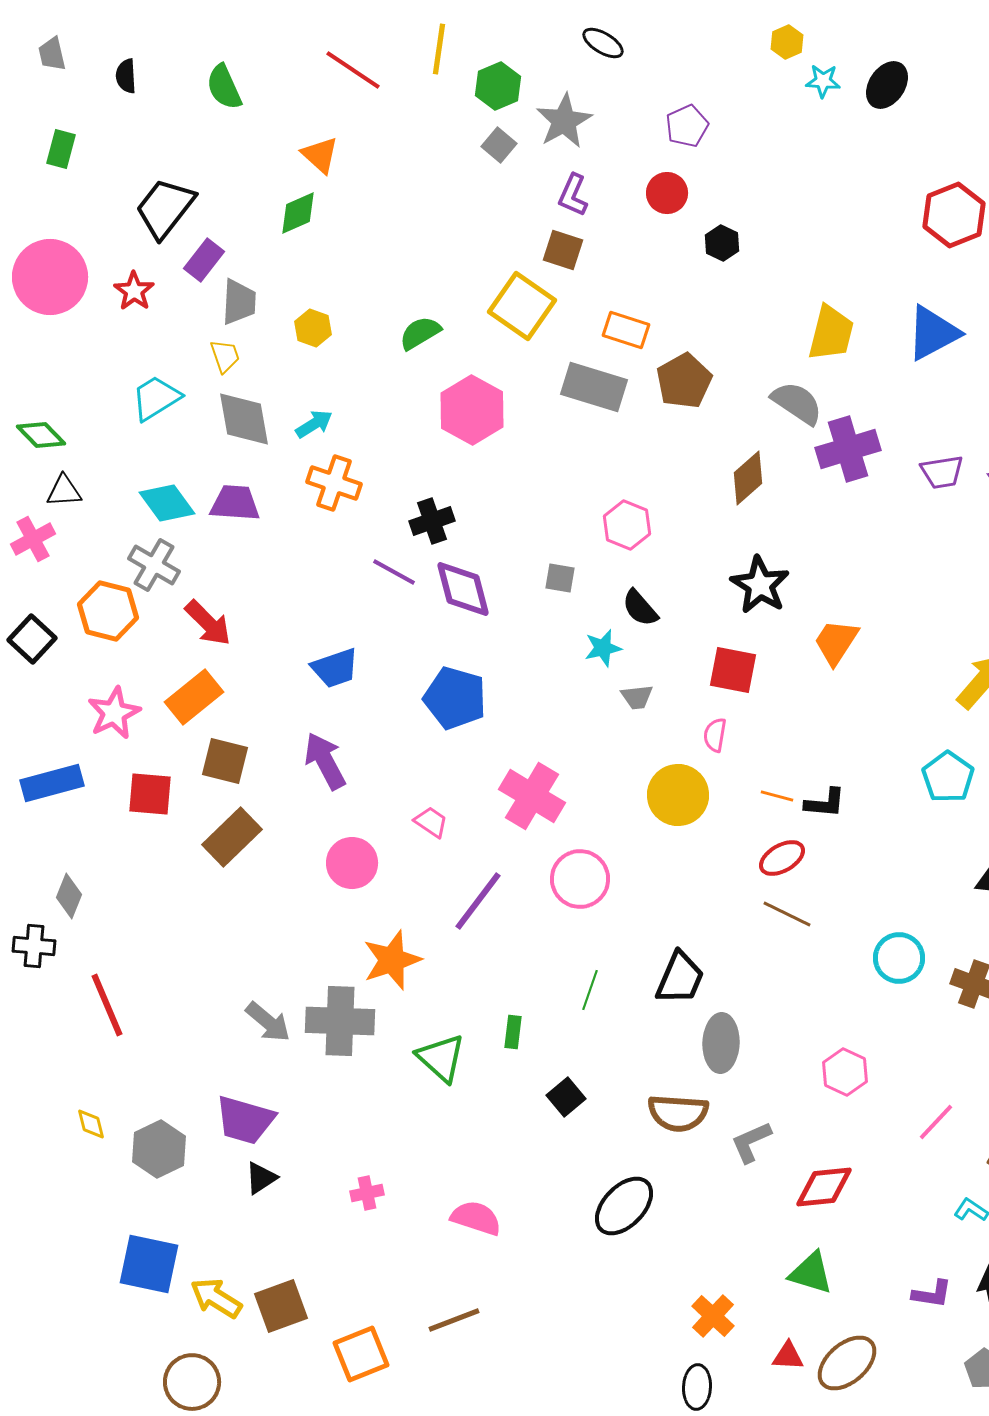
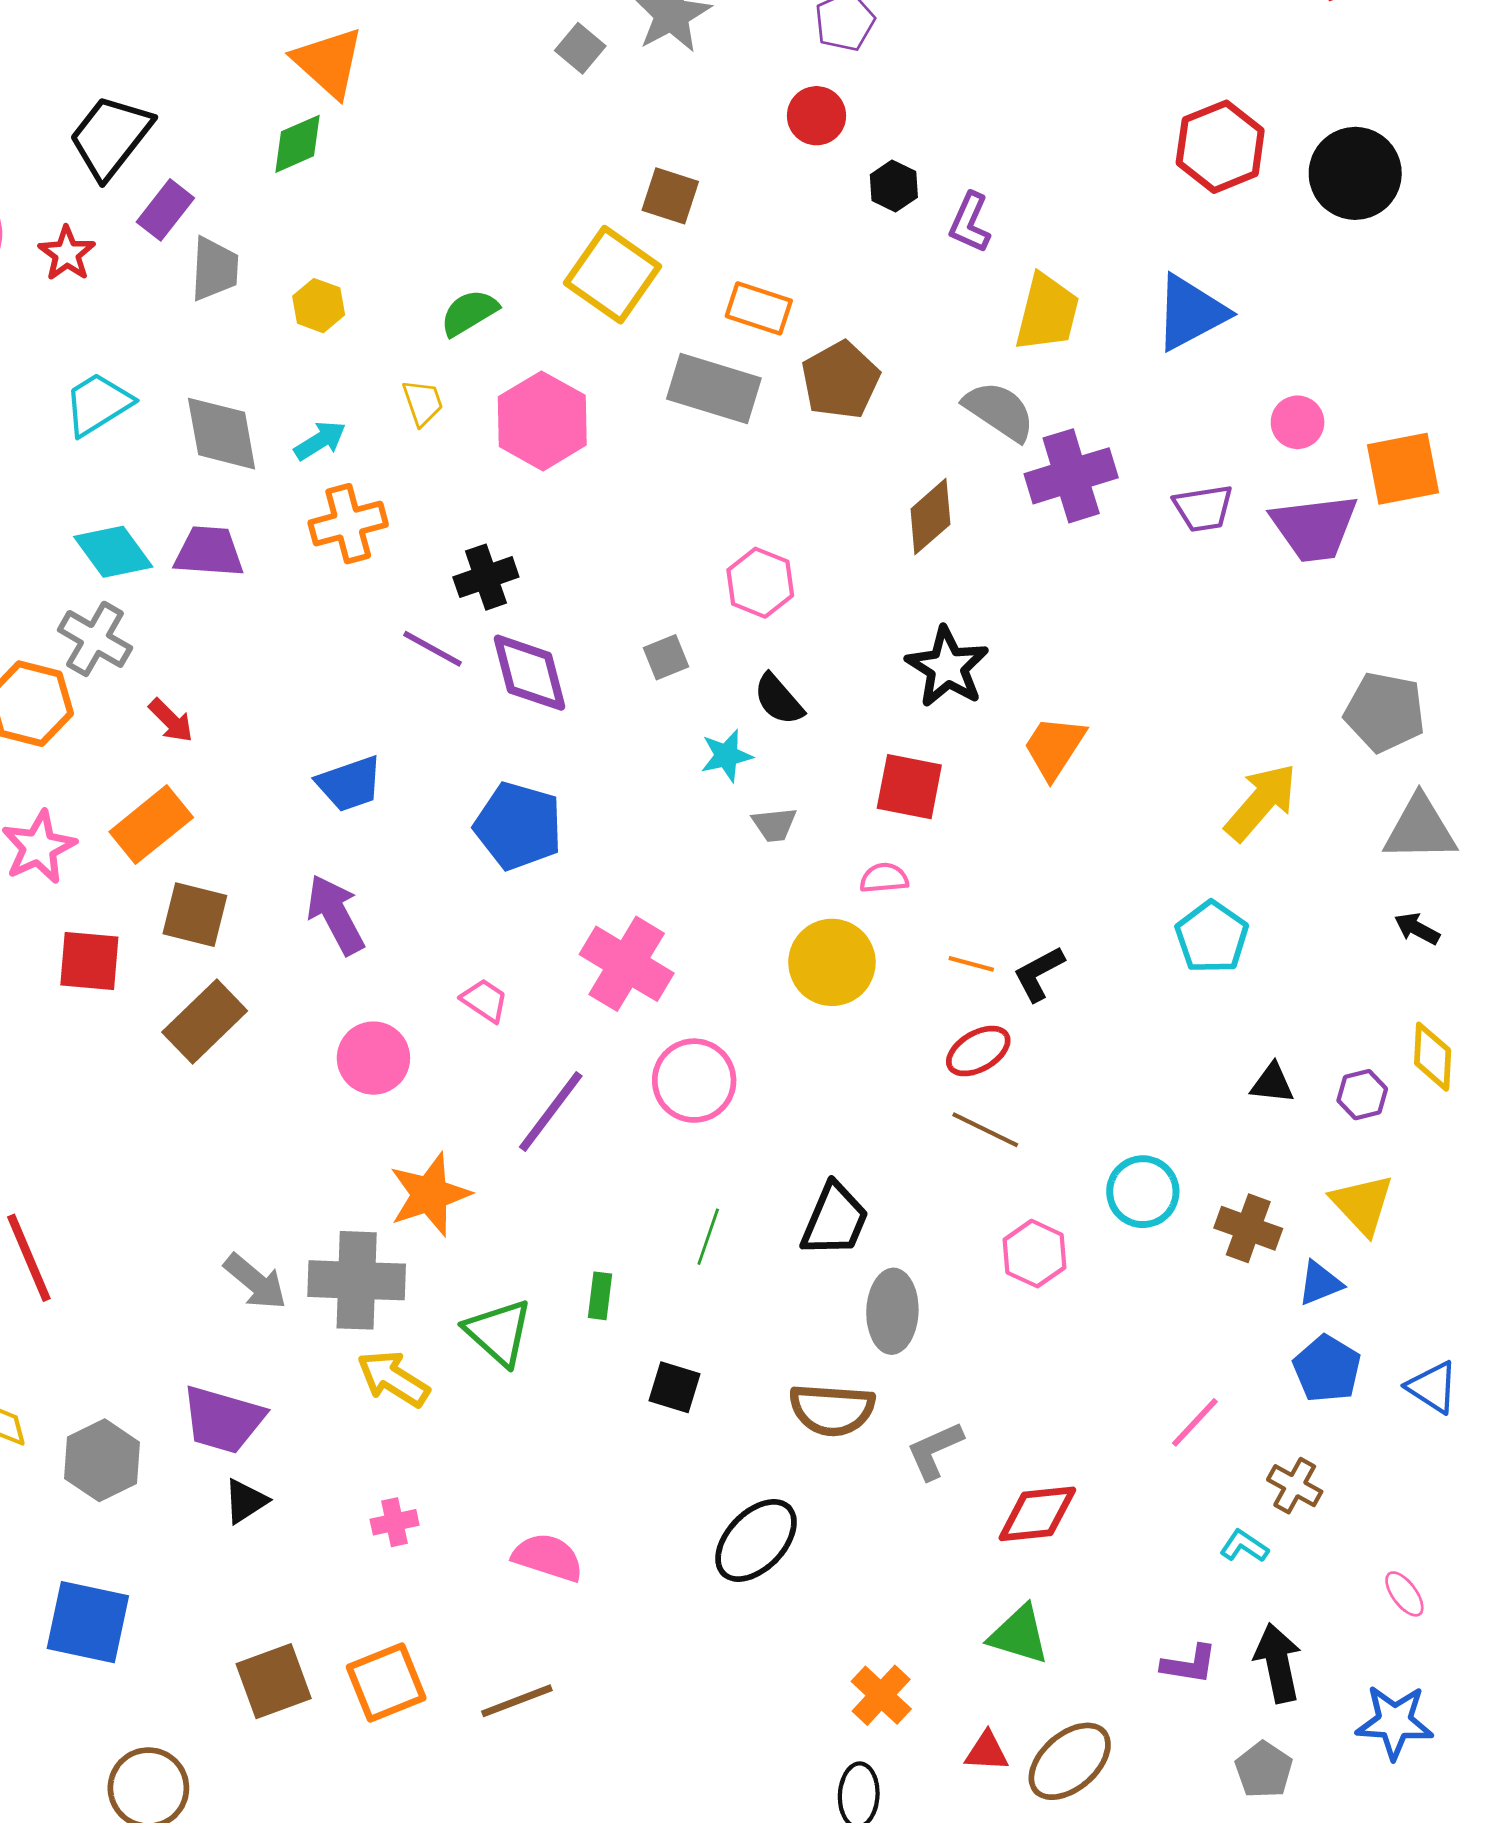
orange triangle: (320, 155) -> (328, 62), size x1.4
purple L-shape: (573, 195) -> (970, 223), moved
yellow trapezoid: (225, 356) -> (423, 403), moved
orange cross: (334, 483) -> (348, 524), turned -34
gray square: (560, 578) -> (666, 657), turned -32
red arrow: (208, 623) -> (171, 720), size x0.7
pink semicircle: (715, 735) -> (884, 878), turned 76
black L-shape: (825, 803) -> (1039, 974), turned 147
pink hexagon: (845, 1072) -> (1035, 1254), moved
black square: (566, 1097) -> (674, 1387), turned -33
yellow arrow: (216, 1298) -> (393, 1379), moved
orange square: (361, 1354) -> (386, 1683), moved

